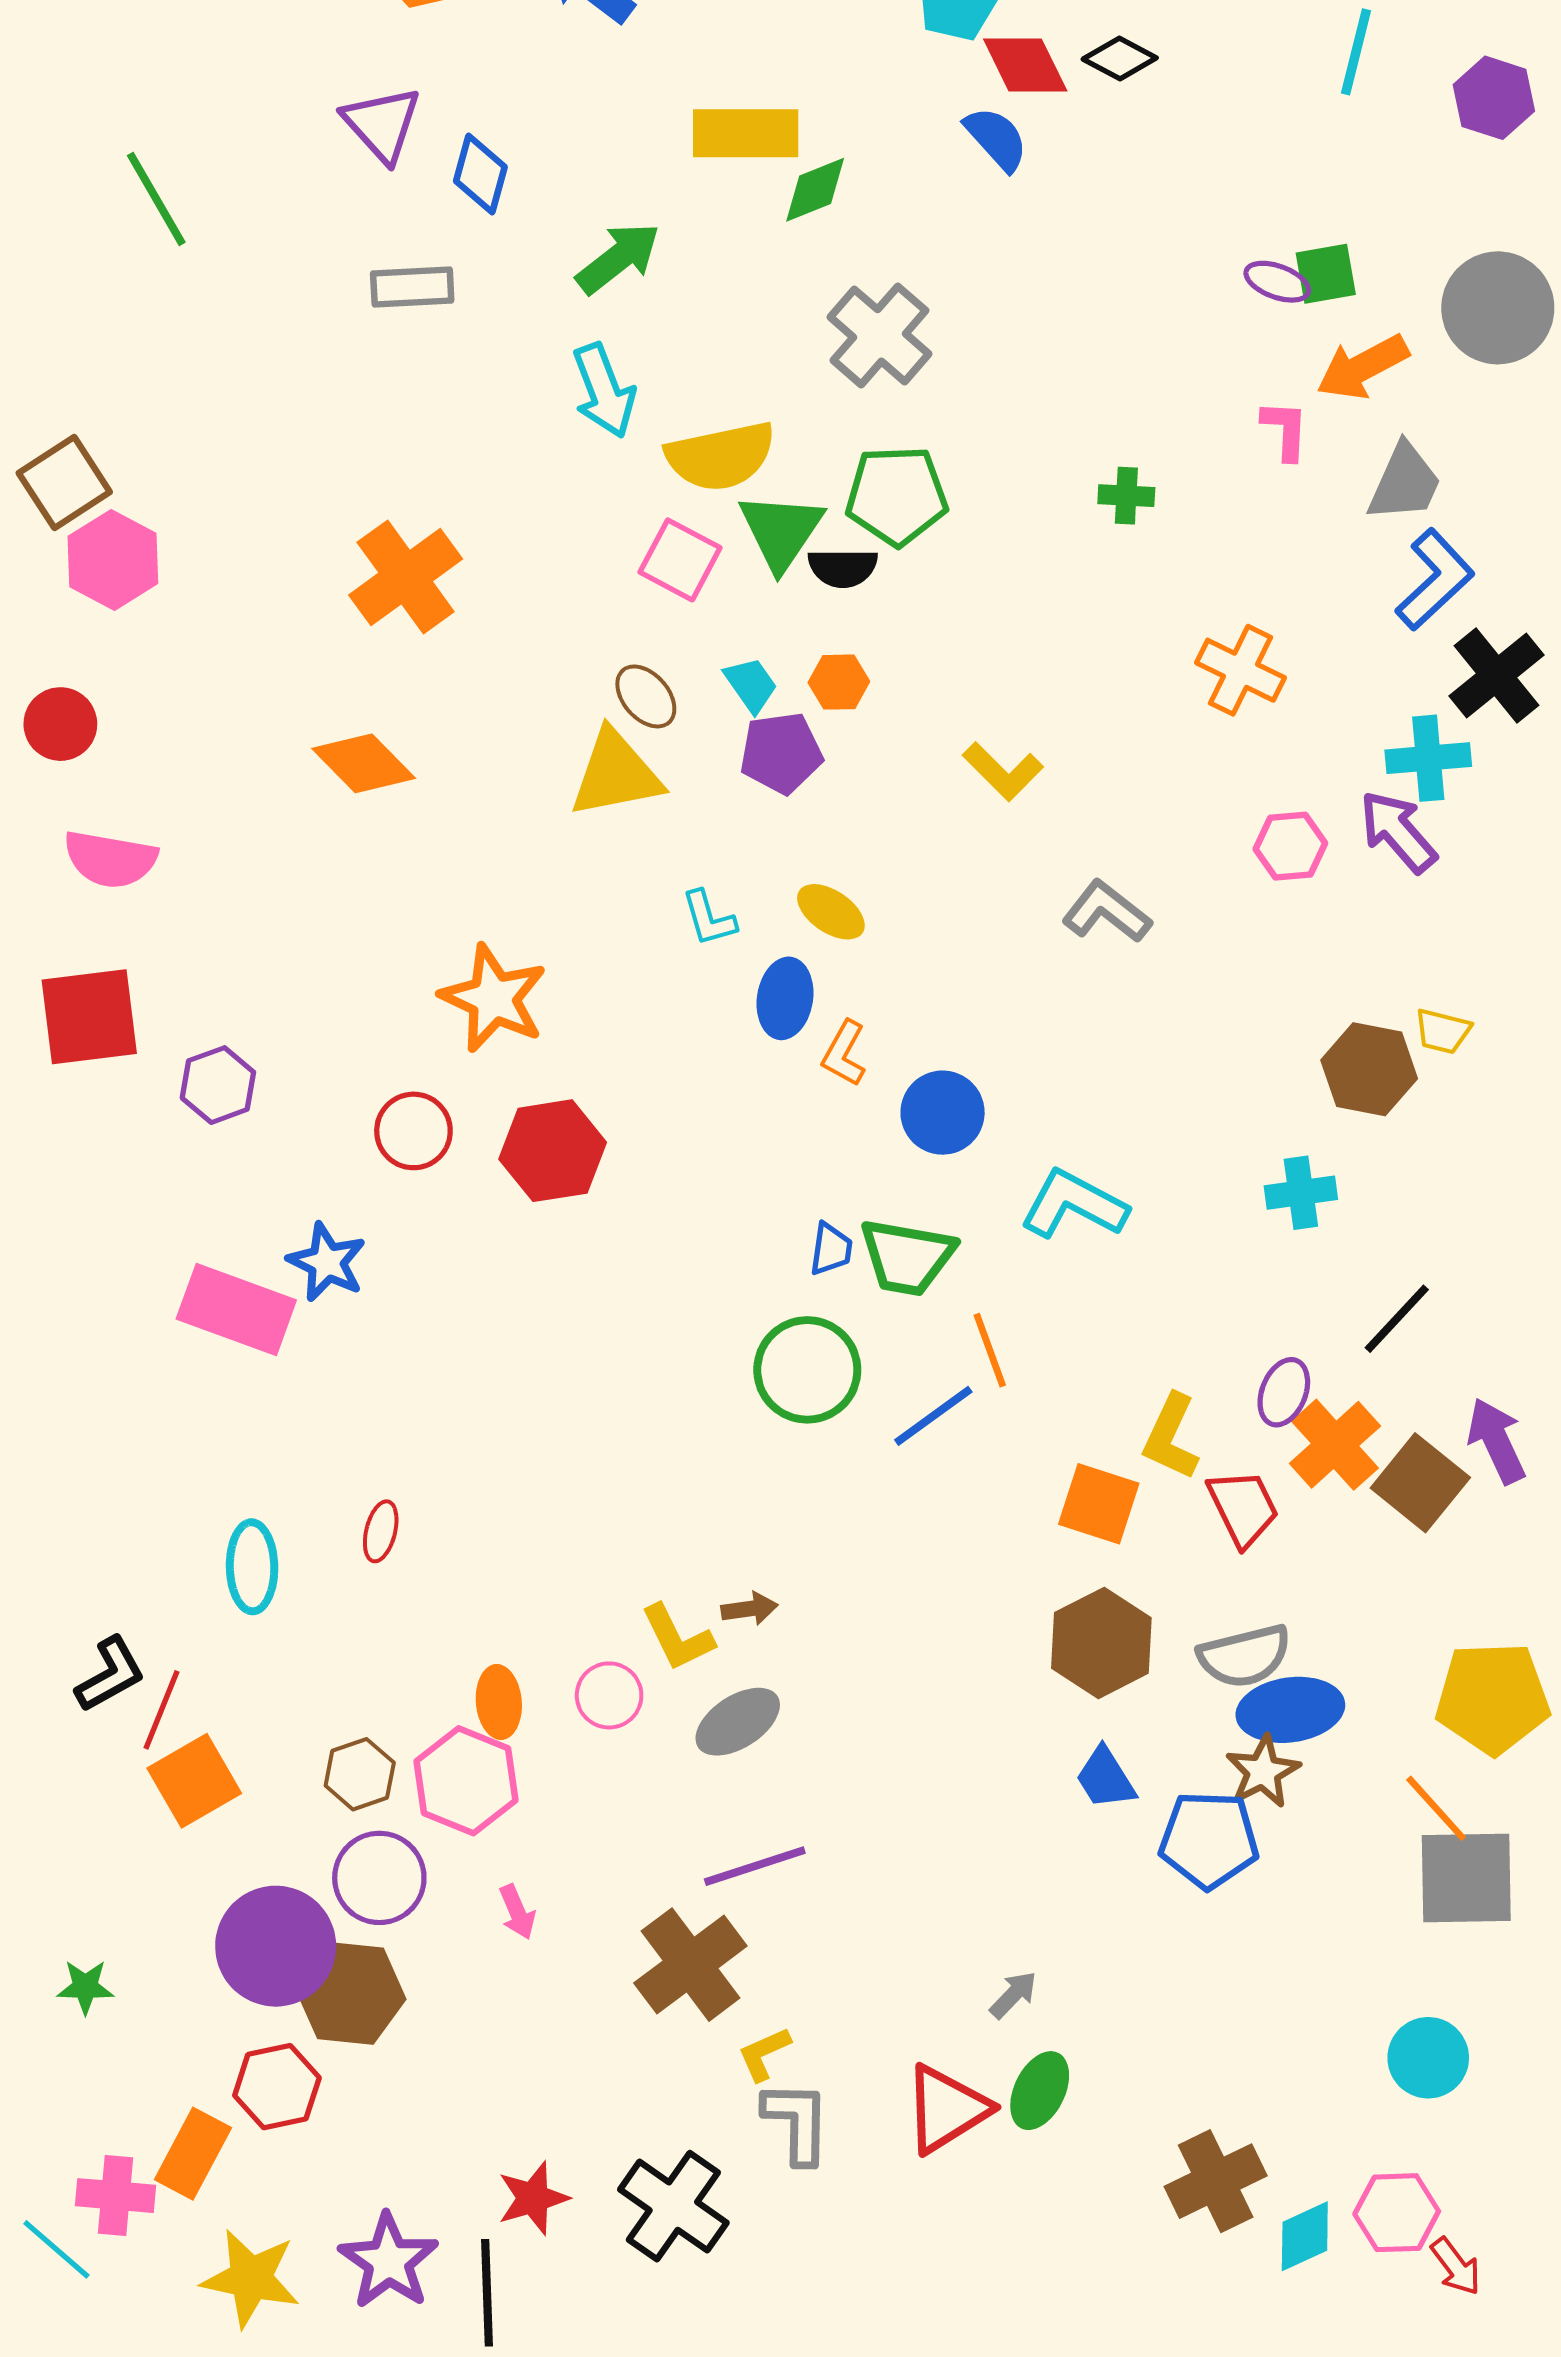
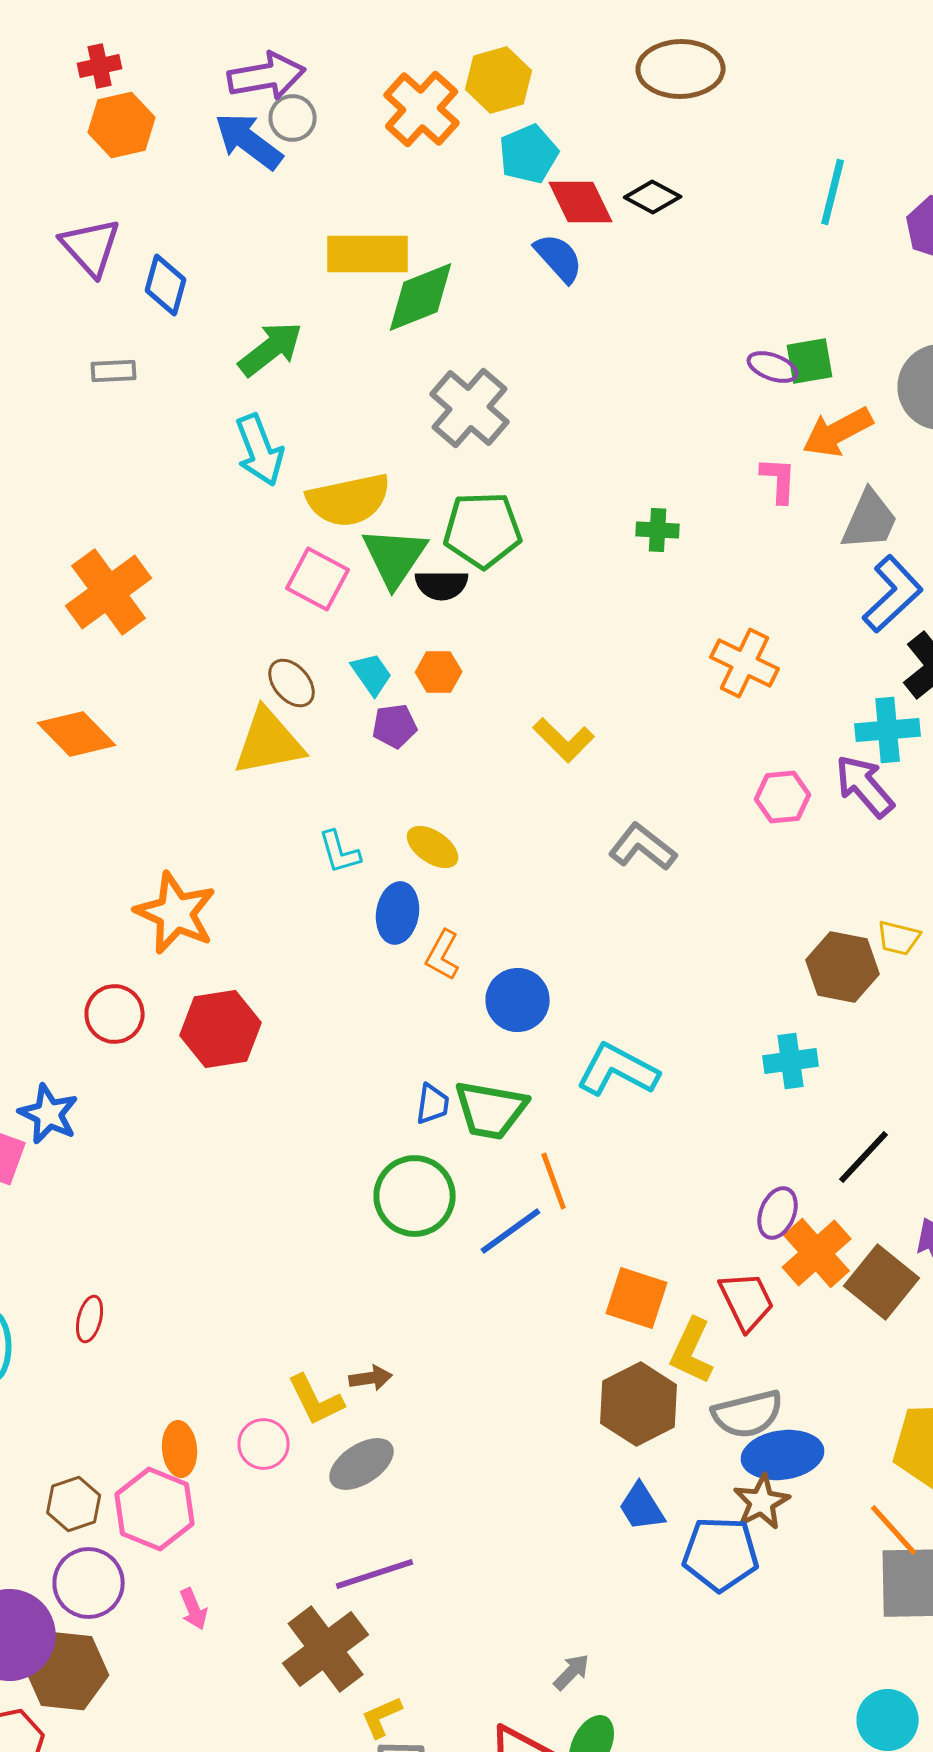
green diamond: (815, 190) -> (421, 297), size x1.4
gray rectangle: (412, 287) -> (114, 371), size x0.7
purple pentagon: (781, 753) -> (395, 726), size x0.7
yellow L-shape: (1171, 1437) -> (692, 1351), moved

